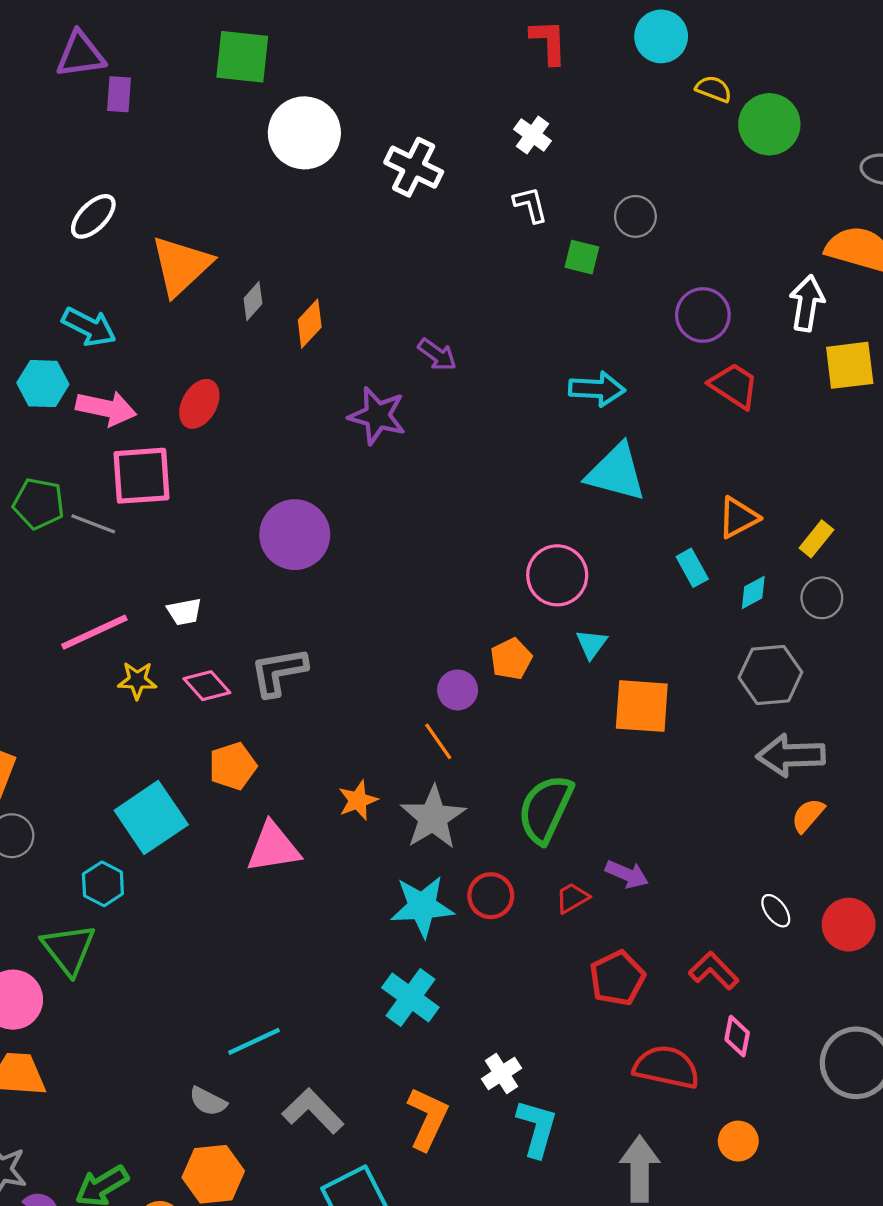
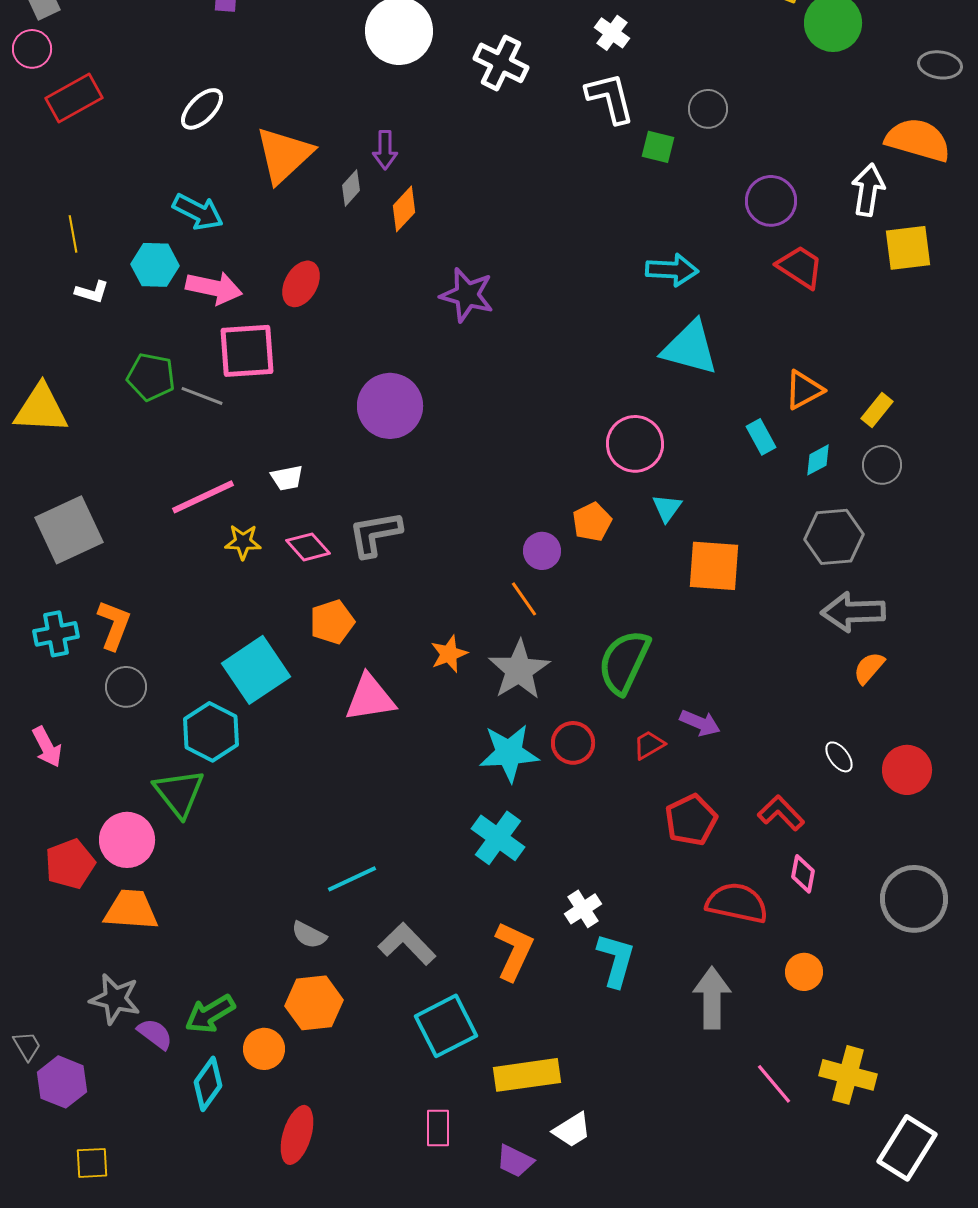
white L-shape: (530, 205) -> (610, 98), size x1.5
purple arrow: (437, 355) -> (385, 150), moved, turned 54
cyan hexagon: (103, 884) -> (211, 732), size x1.4

